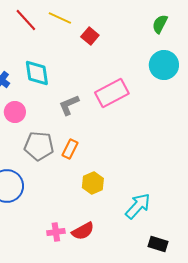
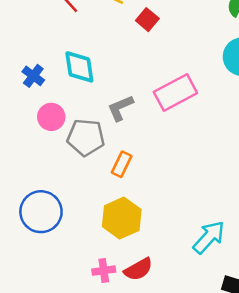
gray pentagon: (39, 146) -> (86, 137), moved
yellow hexagon: (93, 183) -> (122, 218), moved, size x1.4

